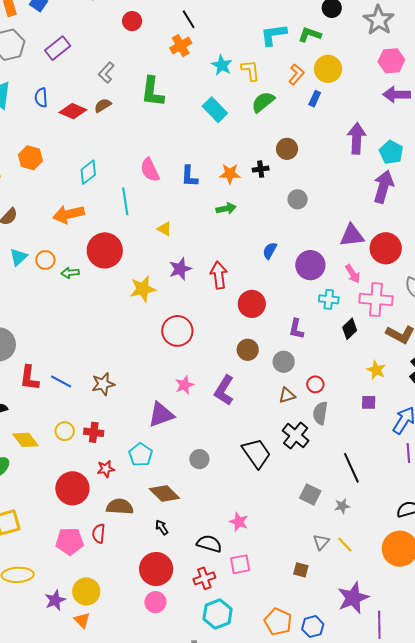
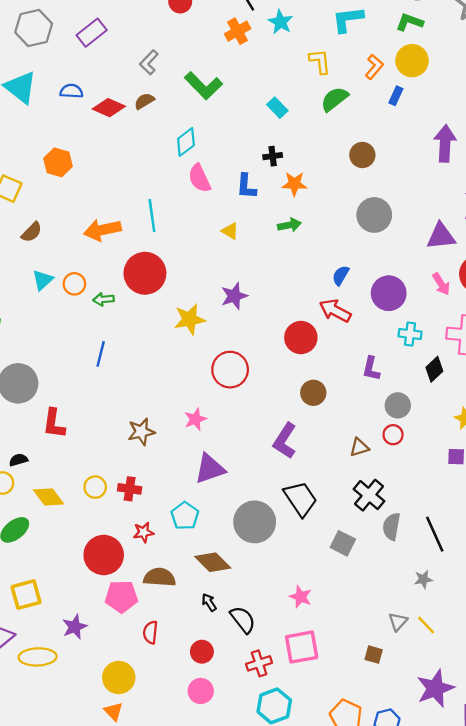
green L-shape: (310, 35) -> (410, 22), moved
cyan star: (222, 65) -> (280, 22), moved
green L-shape: (152, 92) -> (203, 86), turned -52
blue semicircle: (41, 98) -> (71, 91), turned 96
cyan rectangle: (215, 110) -> (277, 108), size x0.7
black cross: (261, 169) -> (273, 156), moved
cyan diamond: (88, 172) -> (186, 142), moved
gray circle: (298, 199) -> (374, 215), size x1.5
cyan line: (125, 201) -> (152, 216), moved
yellow triangle: (164, 229) -> (230, 231), moved
purple triangle: (352, 235) -> (441, 236), moved
pink arrow: (353, 274) -> (441, 284), moved
red arrow: (219, 275) -> (335, 311), moved, turned -56
red circle: (252, 304) -> (301, 338), moved
gray circle: (284, 362) -> (398, 405), moved
blue line: (61, 381) -> (101, 354), moved, turned 75
pink star: (184, 385) -> (195, 419), moved
gray semicircle: (320, 413) -> (391, 527), moved
black trapezoid: (256, 453) -> (300, 499), moved
gray circle: (199, 459) -> (255, 522), size x1.8
gray square: (310, 494) -> (343, 543), moved
red semicircle: (99, 534) -> (150, 632), moved
pink pentagon: (70, 541) -> (121, 597), moved
black semicircle: (209, 544) -> (243, 620), moved, turned 35
pink square: (240, 564) -> (302, 647), size x1.4
red circle: (156, 569) -> (202, 652), size x0.6
purple star: (55, 600) -> (75, 627), moved

